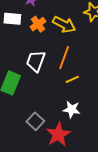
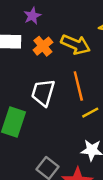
orange line: (64, 58) -> (78, 86), turned -30

